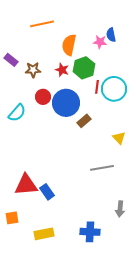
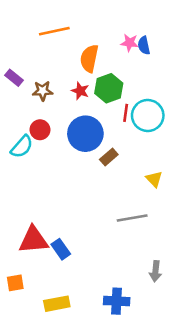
pink star: (100, 42) -> (130, 43), moved
red circle: (43, 97) -> (40, 130), moved

